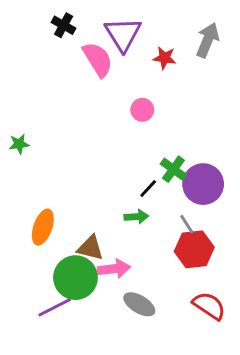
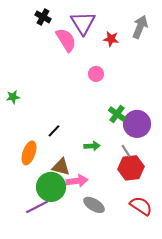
black line: (148, 189) -> (54, 131), moved

